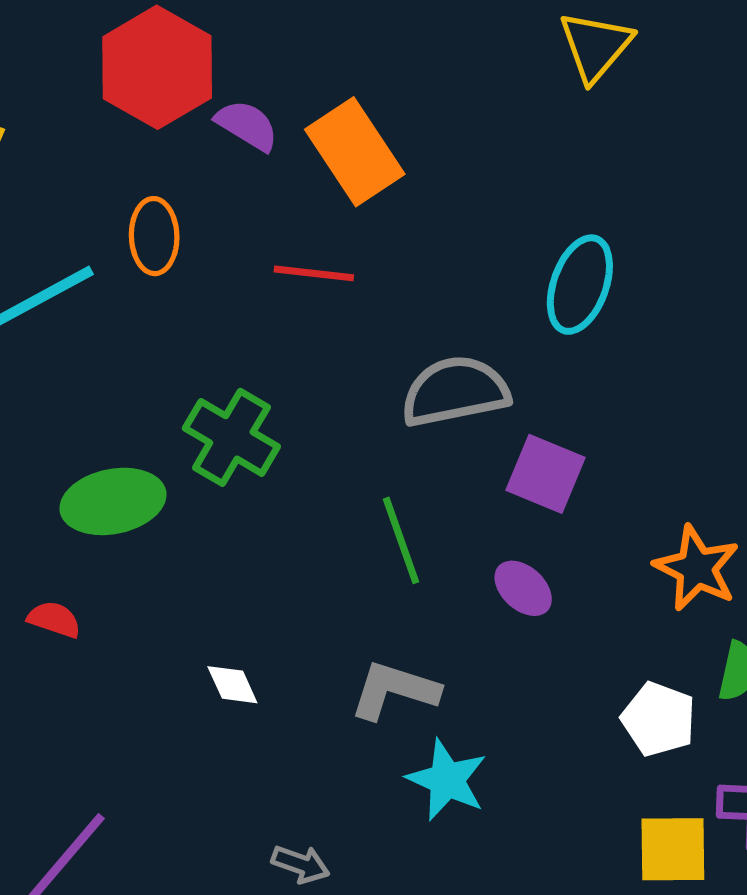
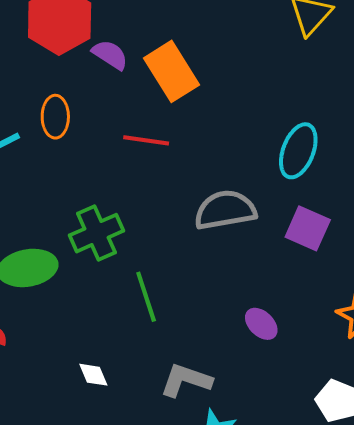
green cross: (231, 437) -> (97, 233), turned 34
purple square: (545, 474) -> (308, 228), moved
green line: (401, 540) -> (146, 297), moved

